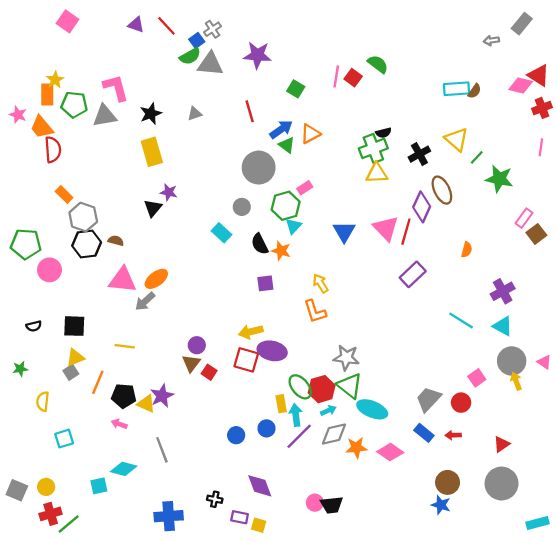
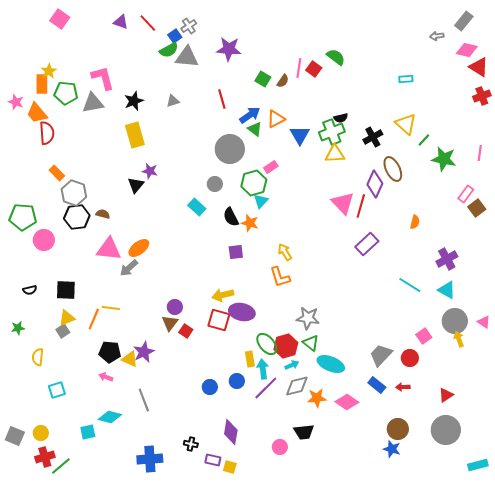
pink diamond: (521, 85) -> (467, 50), moved
cyan rectangle: (457, 89) -> (406, 79), size x0.6
brown semicircle: (475, 91) -> (283, 81), moved
pink line: (541, 147) -> (480, 153), moved
blue triangle: (344, 232) -> (300, 135), moved
orange line: (98, 382) -> (94, 319), moved
green triangle: (350, 386) -> (311, 343), size x0.7
purple diamond: (260, 486) -> (231, 432), turned 30
black trapezoid: (332, 505) -> (304, 432), moved

